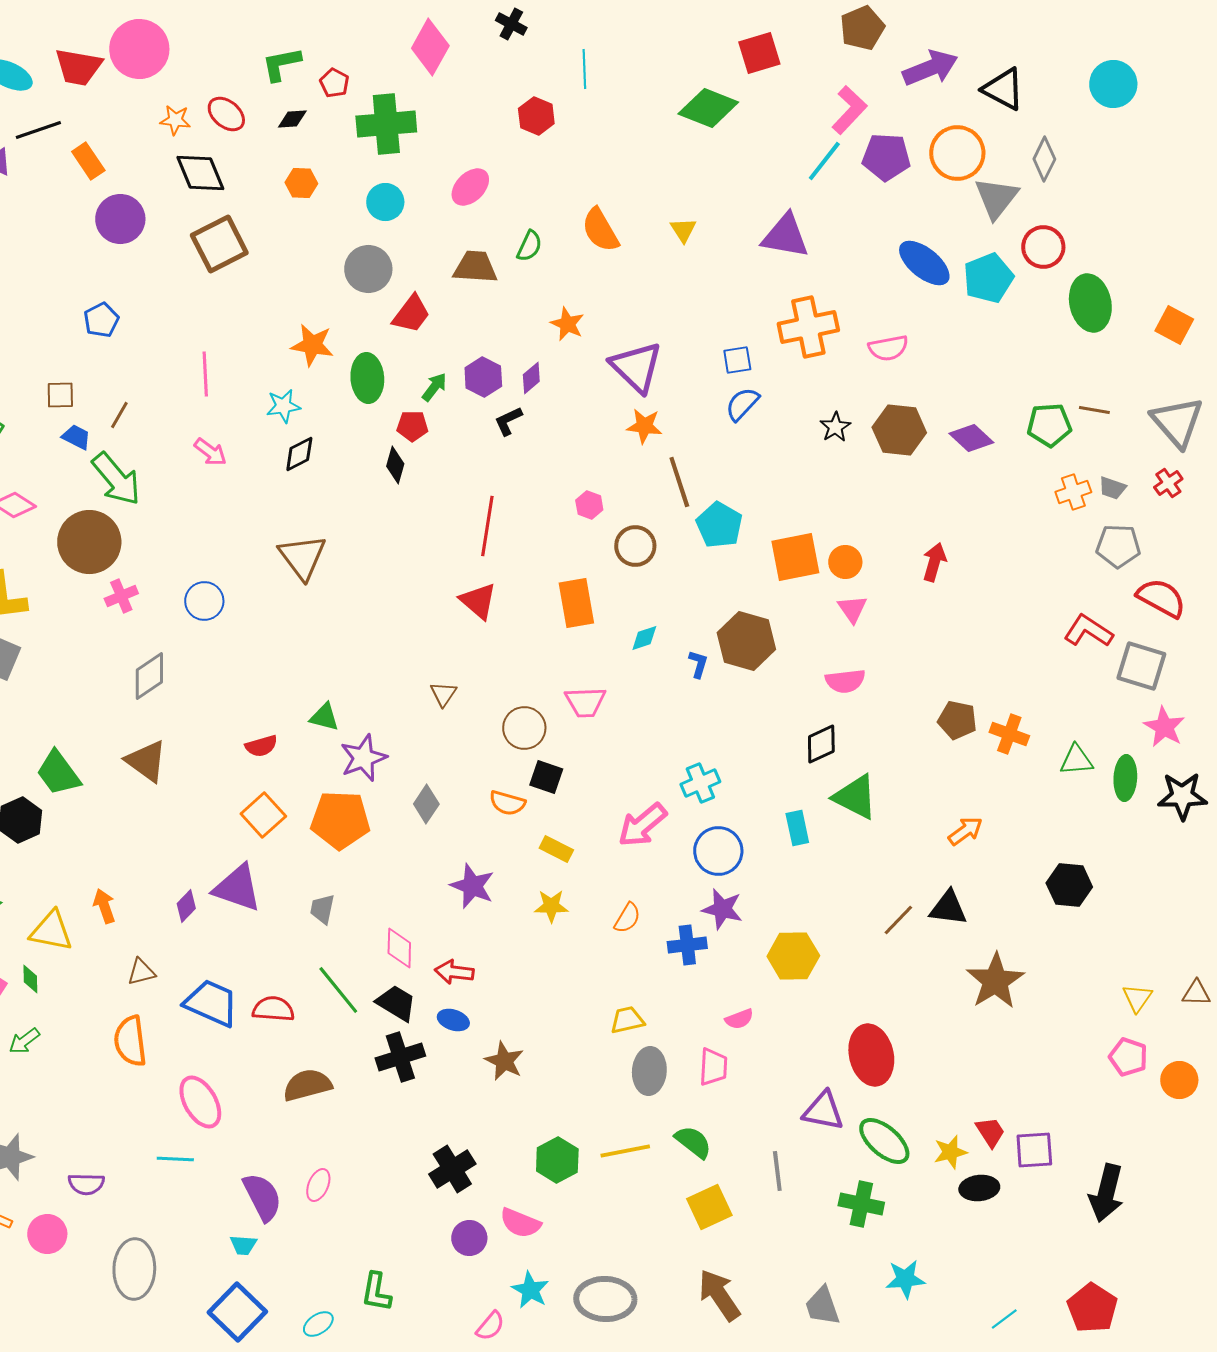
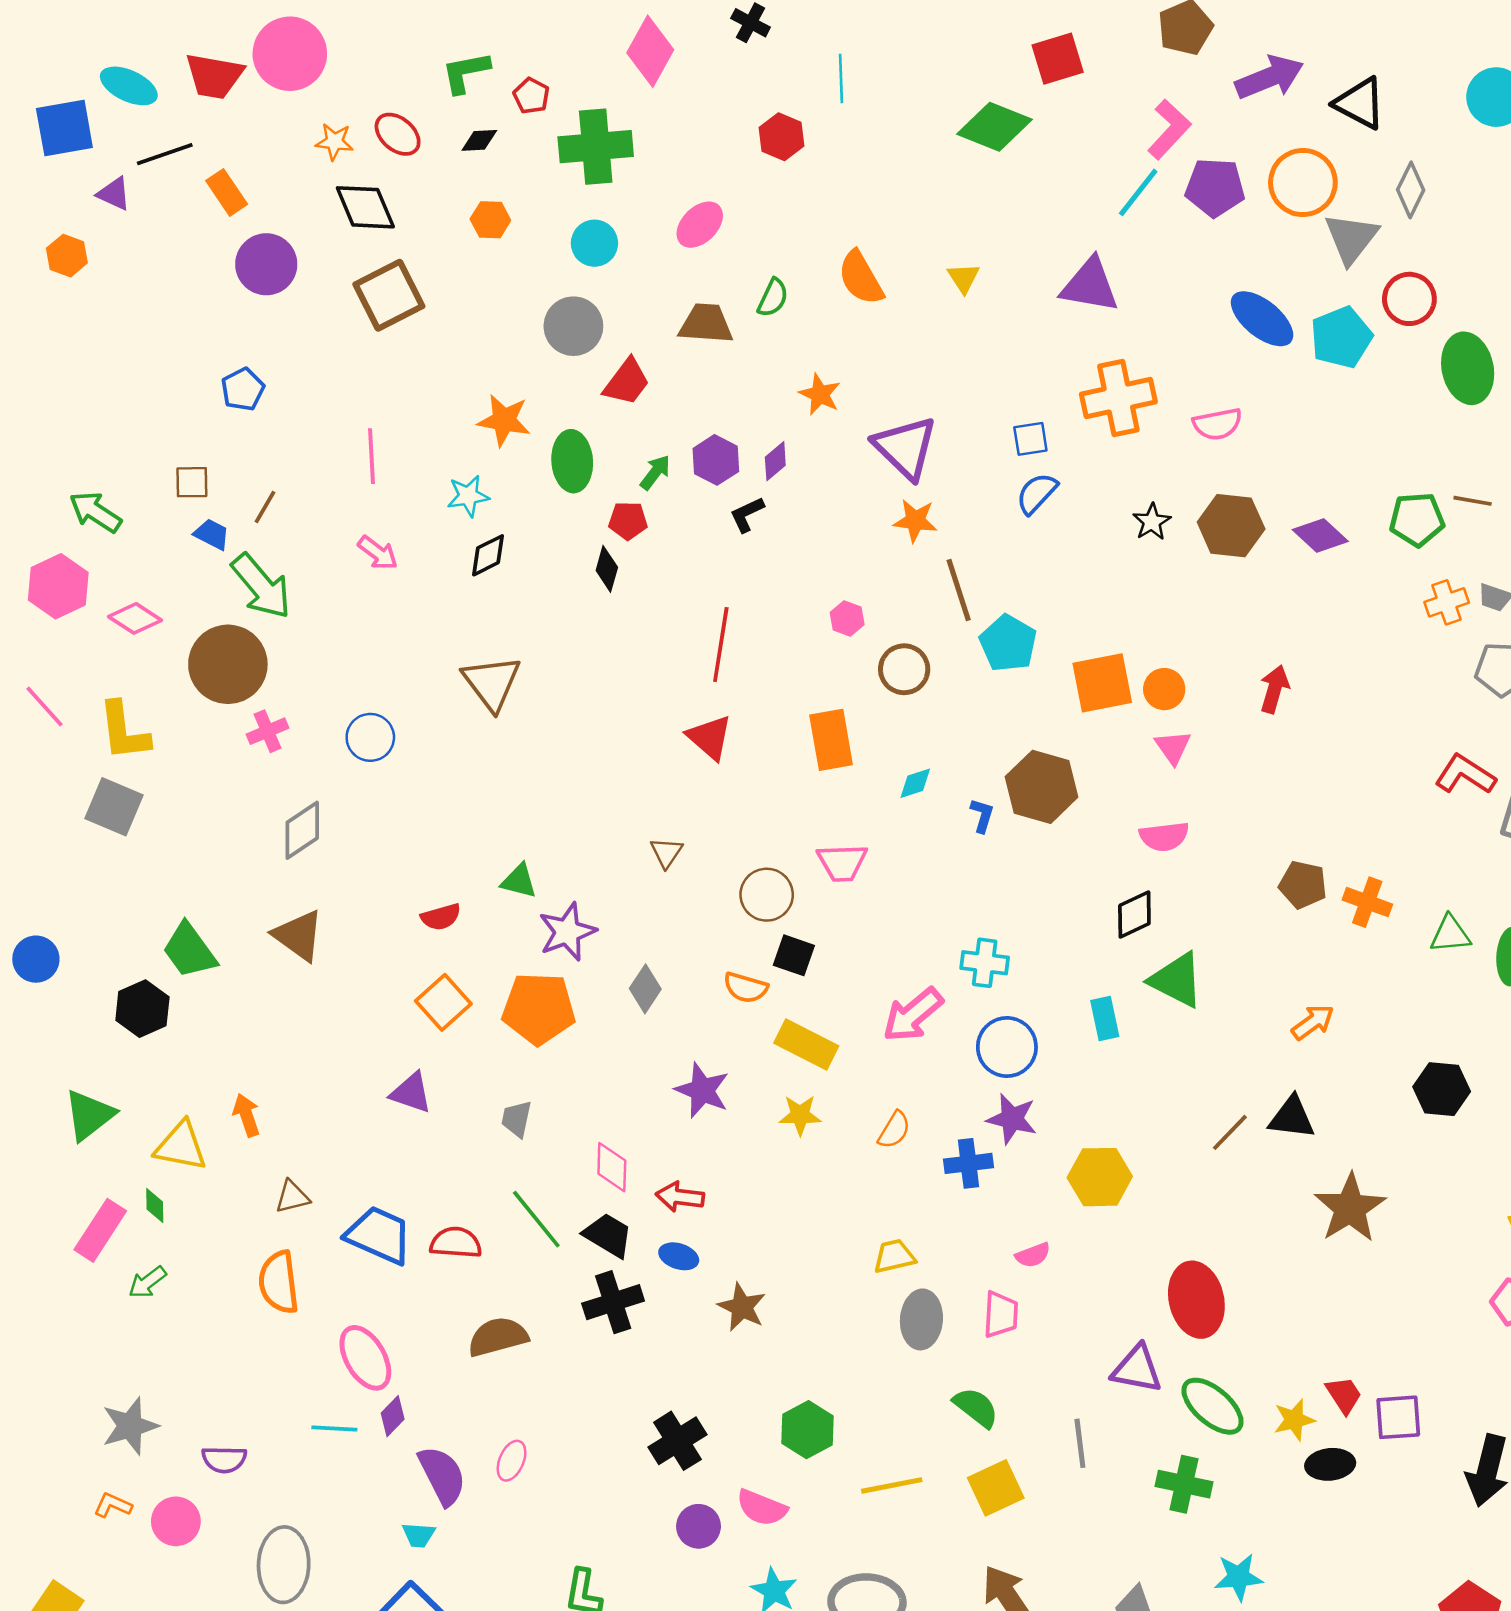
cyan cross: (700, 783) -> (985, 963), turned 30
yellow rectangle: (556, 849) -> (806, 1045), size x1.5
purple triangle: (237, 888) -> (411, 1093), size x0.7
purple diamond: (186, 906) -> (393, 1416), moved
yellow line: (625, 1151) -> (892, 1485), moved

